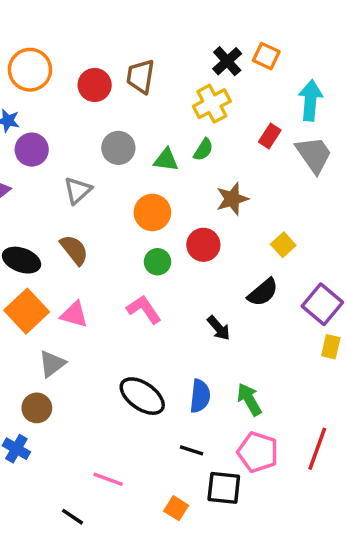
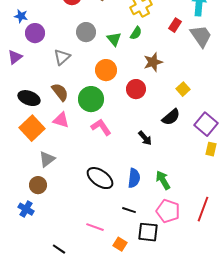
green triangle: (166, 160) -> (114, 39), turned 42
green circle: (157, 262) -> (91, 99), moved, size x1.6
pink triangle: (74, 314) -> (61, 120), moved
pink line: (108, 479) -> (95, 227), moved

